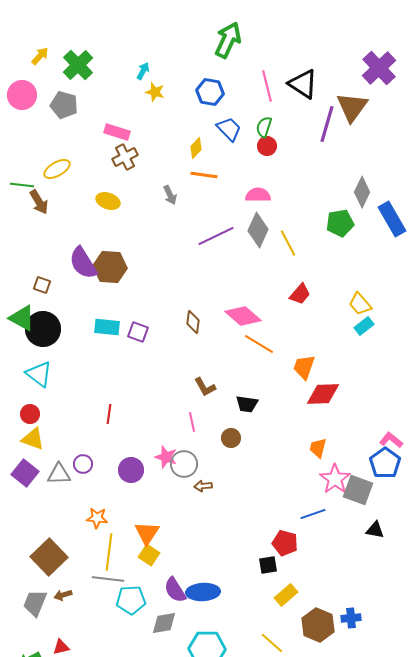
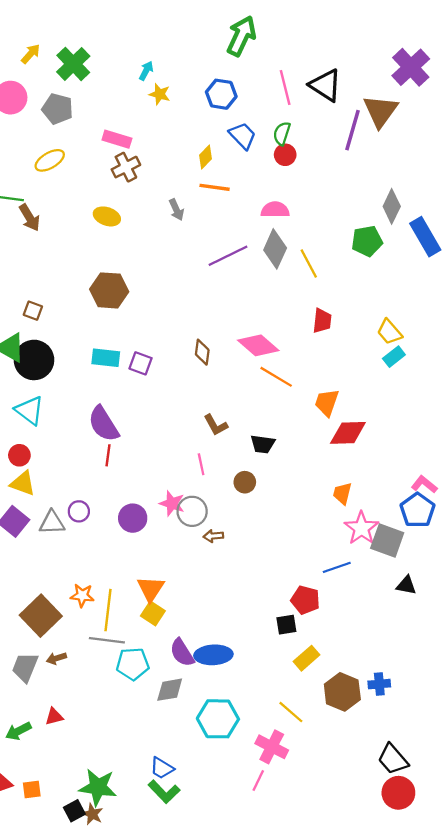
yellow ellipse: (57, 169) -> (50, 160), moved
purple semicircle: (83, 263) -> (104, 424), moved
red trapezoid: (300, 294) -> (322, 321), turned -35
orange star: (97, 518) -> (82, 595), moved

